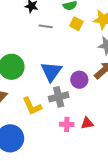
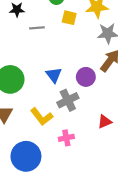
blue triangle: (51, 72) -> (54, 75), size x0.7
pink cross: (67, 124) -> (66, 138), moved

